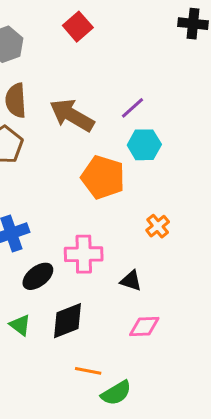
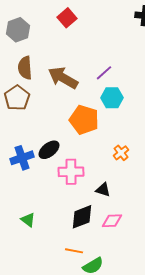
black ellipse: (38, 276) -> (49, 150), moved
black diamond: (67, 321) -> (82, 217), moved

